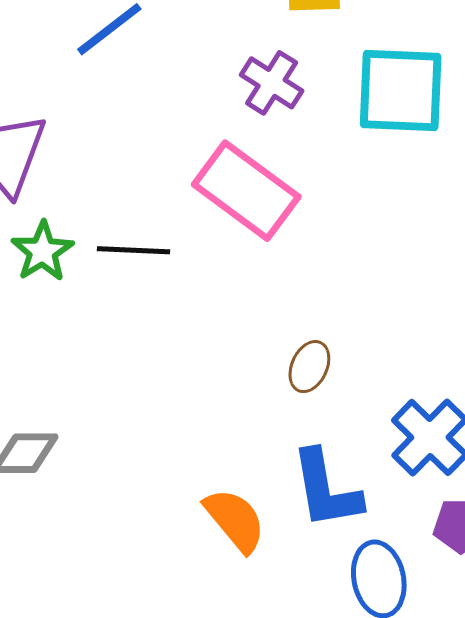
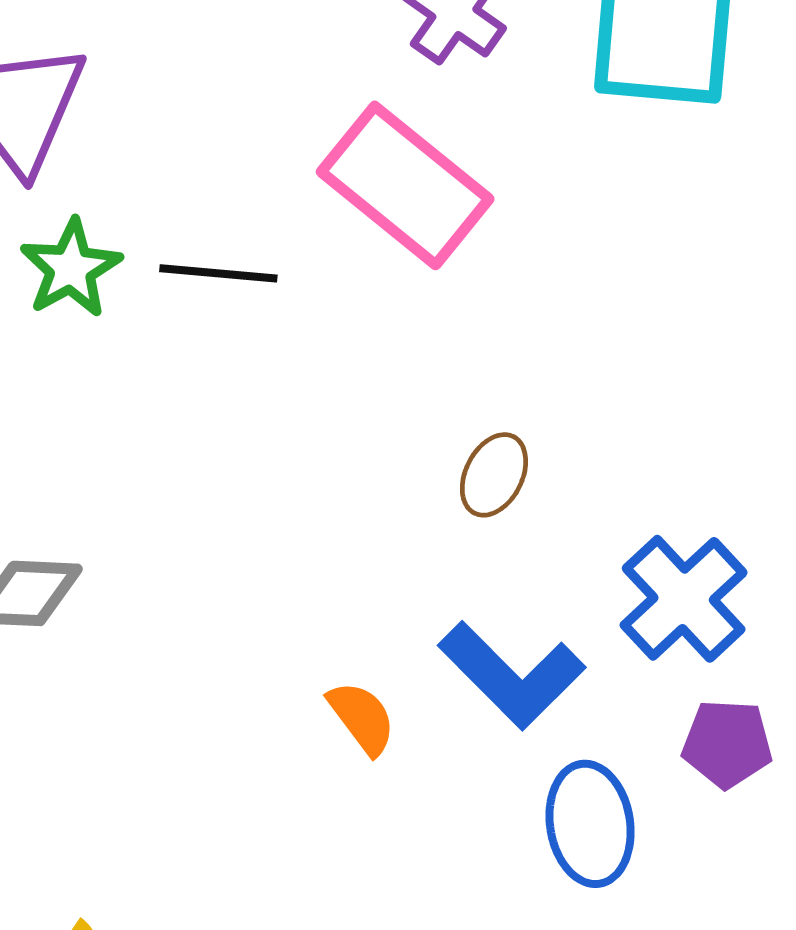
blue L-shape: (326, 489) -> (512, 675), turned -38
orange semicircle: (235, 520) -> (362, 718), size x0.7

